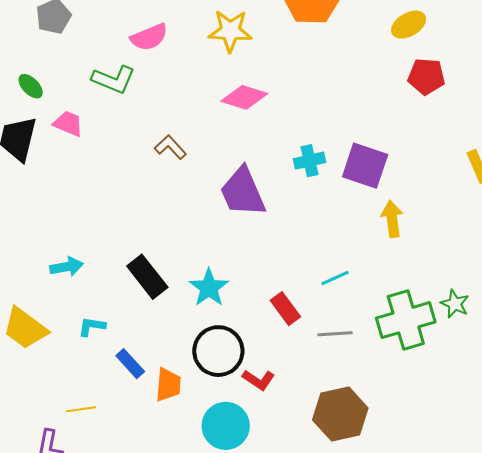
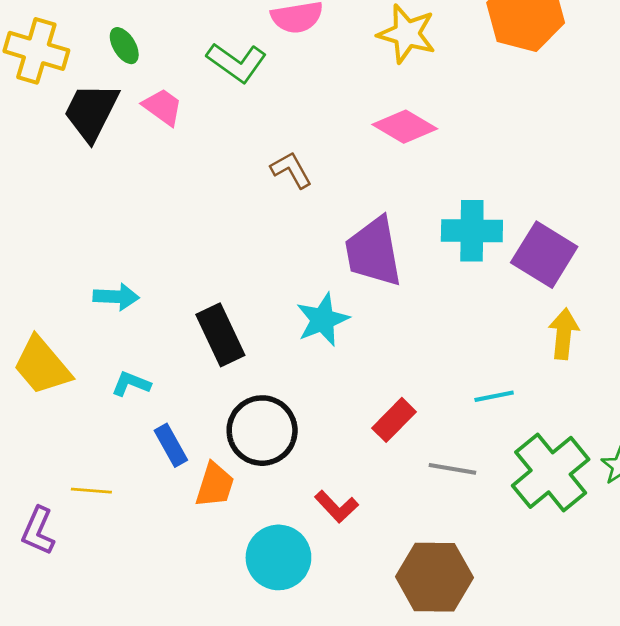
cyan cross: (309, 161) -> (472, 231), size x1.4
cyan line: (335, 278) -> (494, 396), moved
cyan star: (209, 288) -> (323, 320), moved
red rectangle: (285, 309) -> (394, 420), turned 68
green cross: (406, 320) -> (551, 472), turned -36
black circle: (218, 351) -> (262, 431), moved

